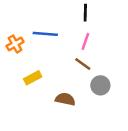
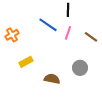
blue line: (45, 34) -> (48, 25), moved, turned 30
brown line: (83, 64) -> (91, 37), moved

